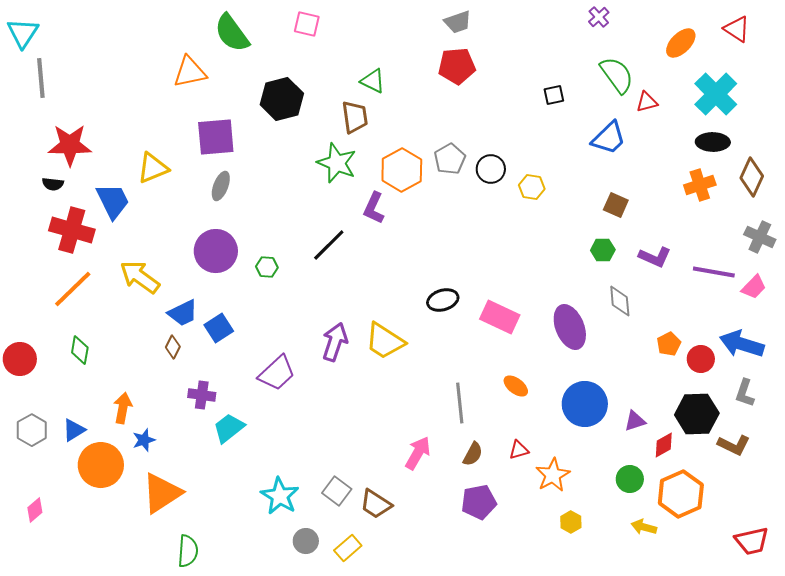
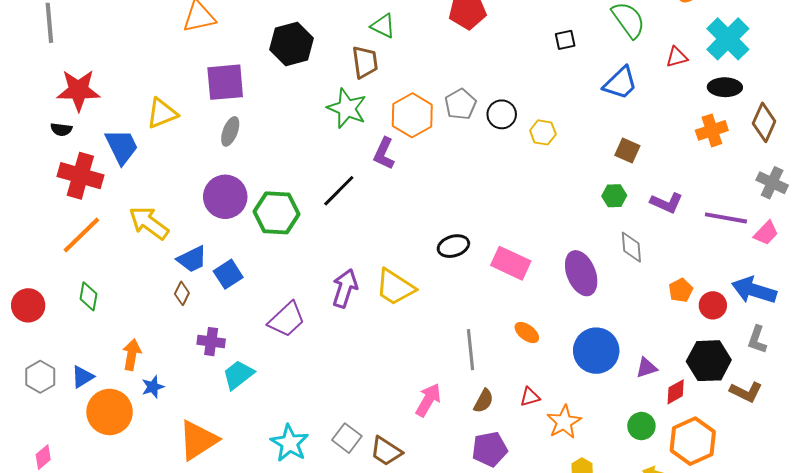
red triangle: (647, 102) -> (677, 57), moved
green hexagon: (267, 267) -> (276, 213), size x2.0
orange triangle: (162, 493) -> (198, 440), moved

